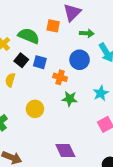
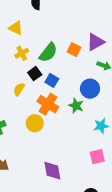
green semicircle: (29, 36) -> (48, 52), turned 90
orange cross: (60, 77) -> (48, 104), moved, size x1.5
green star: (70, 99) -> (76, 106), moved

